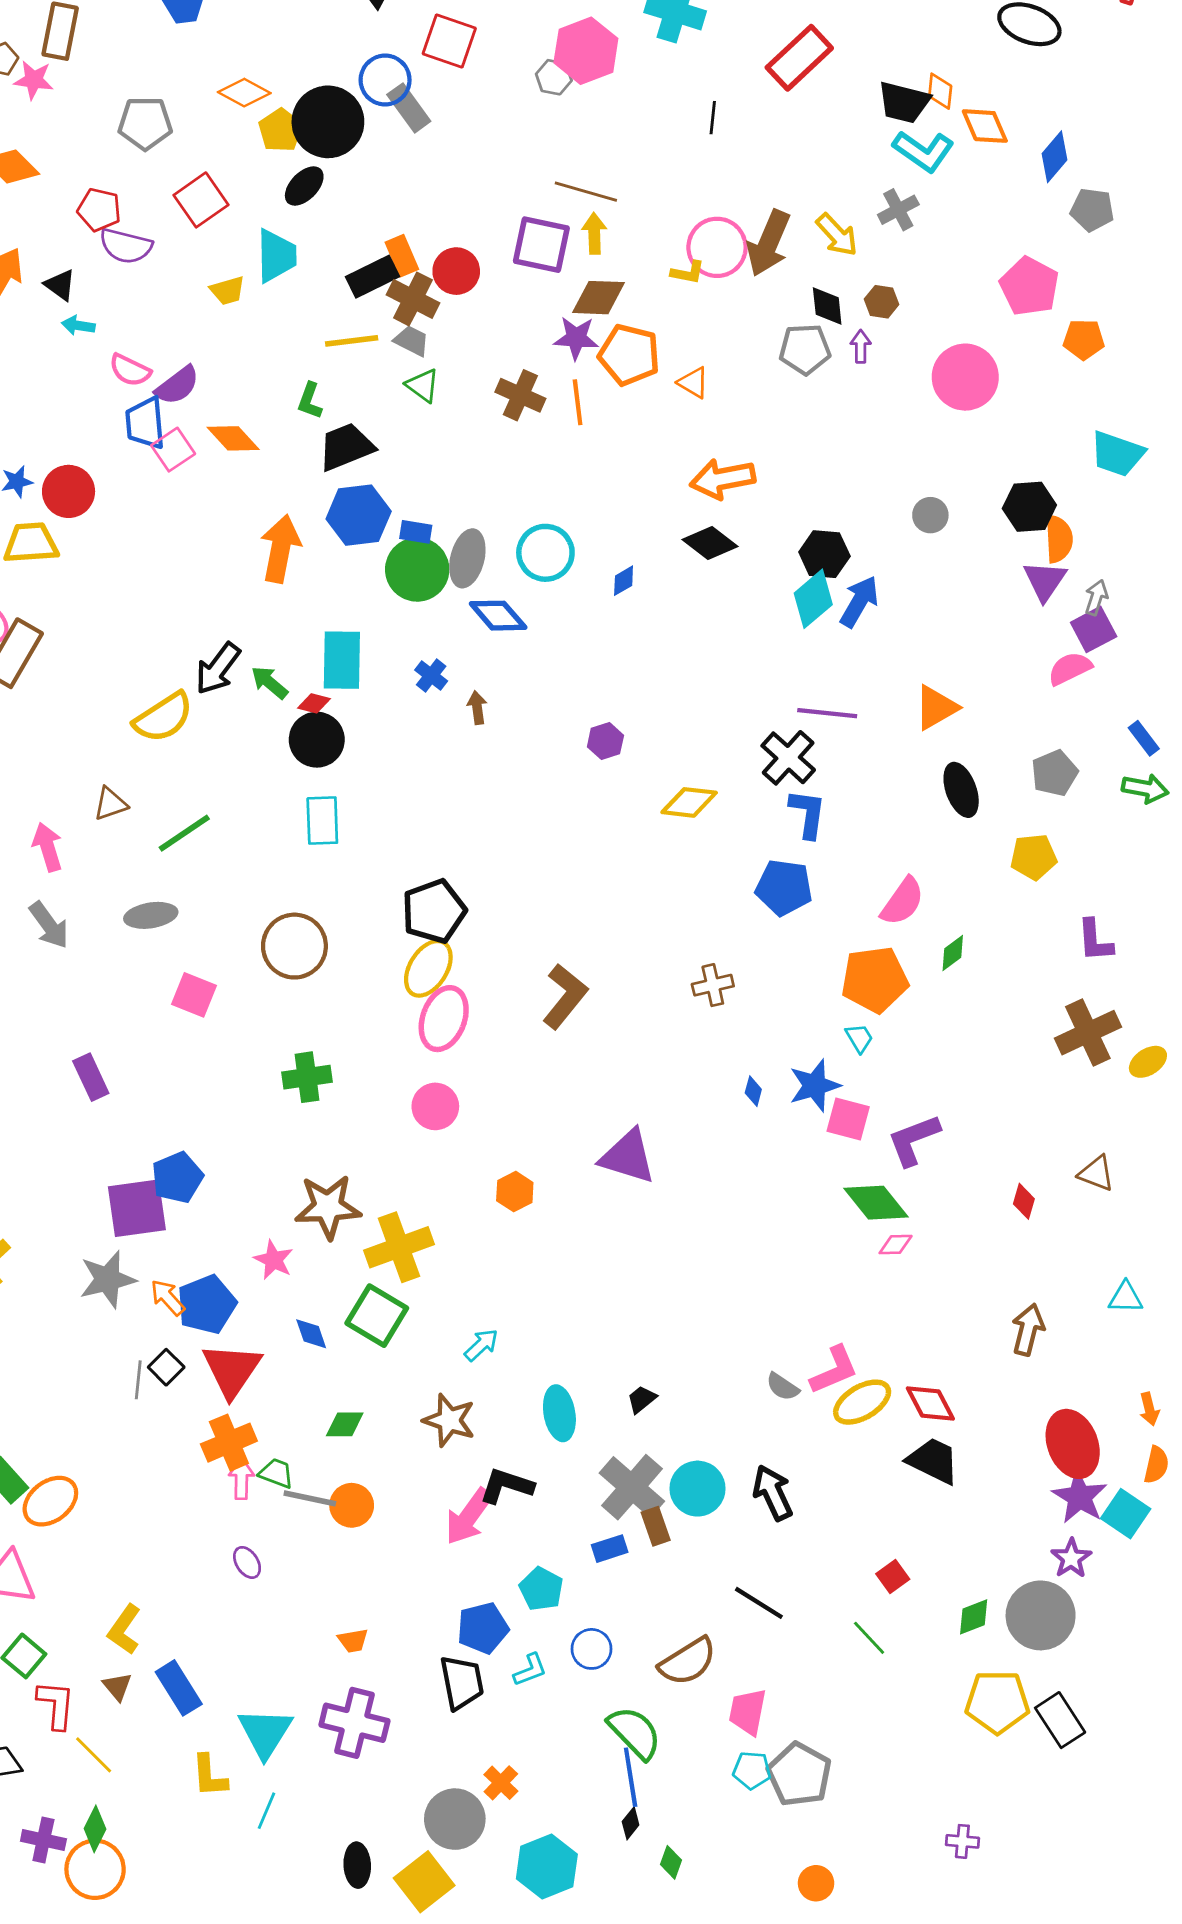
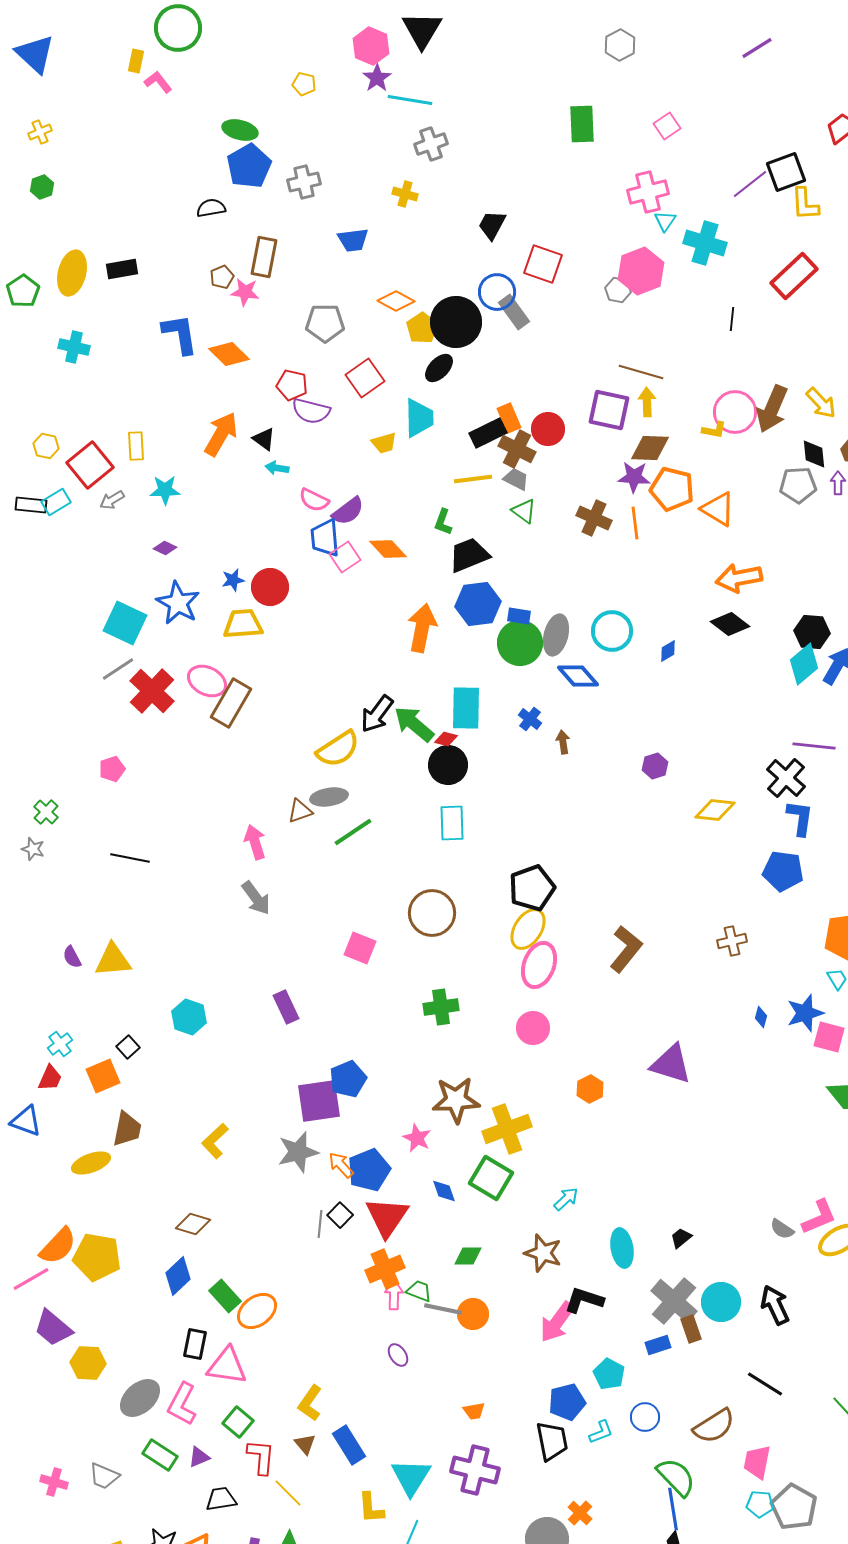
orange triangle: (693, 383) -> (718, 509), size x1.5
green arrow: (269, 682) -> (414, 724), size x1.5
gray ellipse: (151, 915) -> (329, 797), moved

